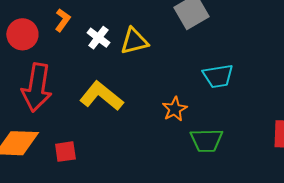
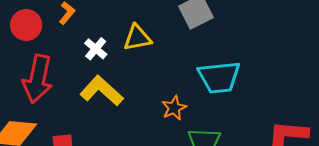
white cross: (98, 38) -> (96, 49), moved
cyan trapezoid: (218, 76) -> (219, 77), size x1.4

